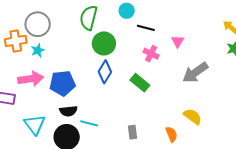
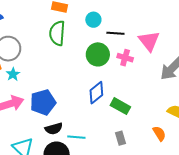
pink triangle: (178, 41) -> (149, 41), size x1.6
green circle: (104, 43) -> (98, 54), moved
blue diamond: (105, 72) -> (96, 93), moved, turned 30
green rectangle: (140, 83) -> (120, 106), moved

